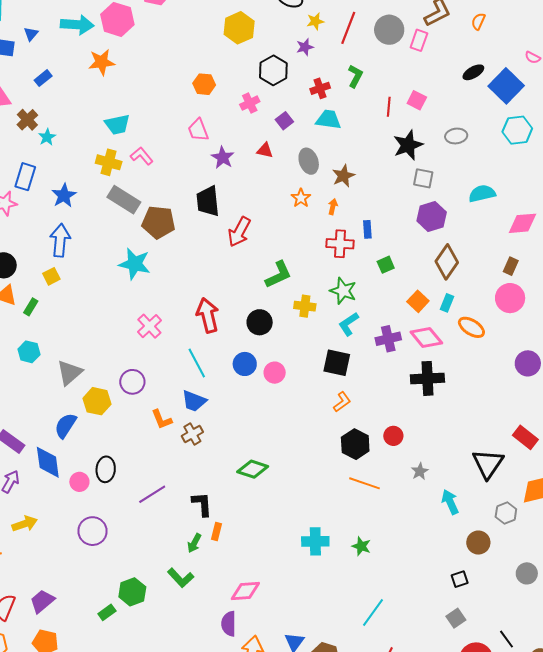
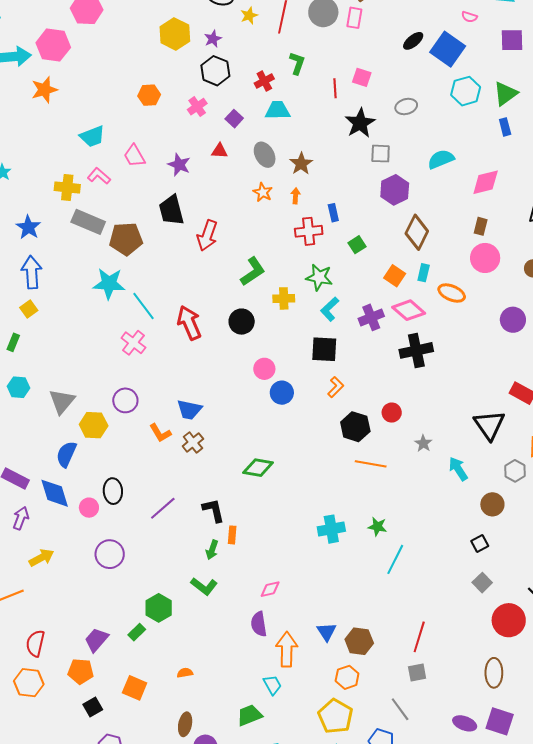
purple star: (305, 47) -> (213, 39), moved
cyan trapezoid: (117, 124) -> (92, 136), moved
pink trapezoid: (198, 130) -> (134, 156), moved
cyan line: (197, 363) -> (143, 306), moved
blue circle: (245, 364) -> (282, 393), moved
pink diamond: (245, 591) -> (270, 589), size x0.7
purple trapezoid: (42, 601) -> (96, 640), moved
cyan line: (373, 612) -> (395, 559), moved

